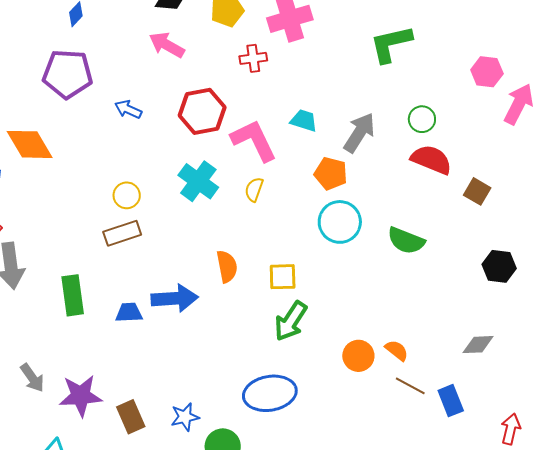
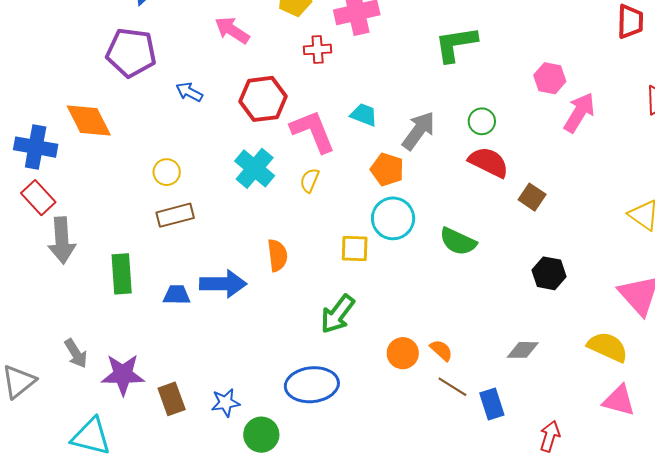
yellow circle: (127, 195) -> (167, 172), moved
yellow square: (283, 277) -> (355, 248), moved

